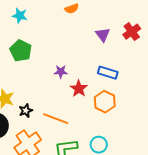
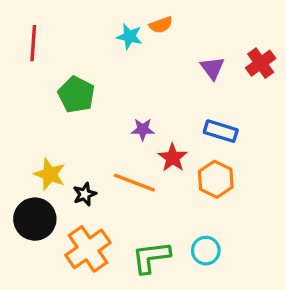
cyan star: (20, 16) -> (129, 37), moved
orange line: (56, 119) -> (134, 183), moved

